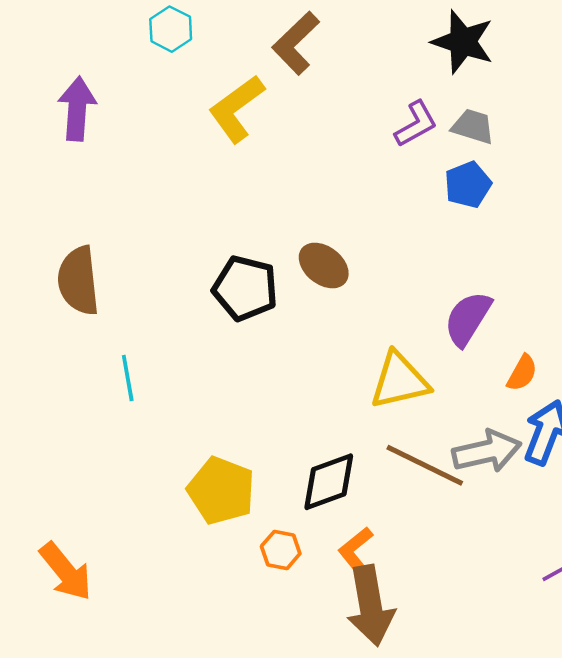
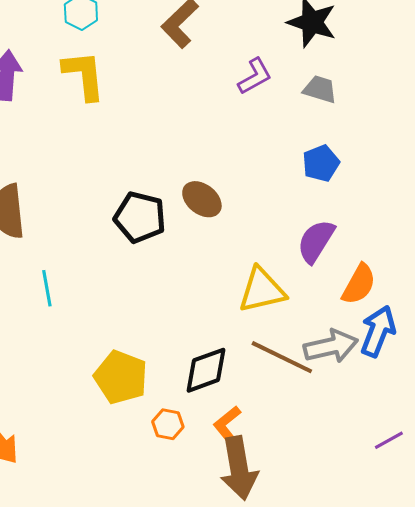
yellow L-shape: (236, 109) -> (84, 75), moved, turned 120
purple L-shape: (416, 124) -> (255, 76), moved
blue pentagon: (468, 185) -> (321, 163), moved
orange semicircle: (522, 373) -> (359, 284), size x1.4

